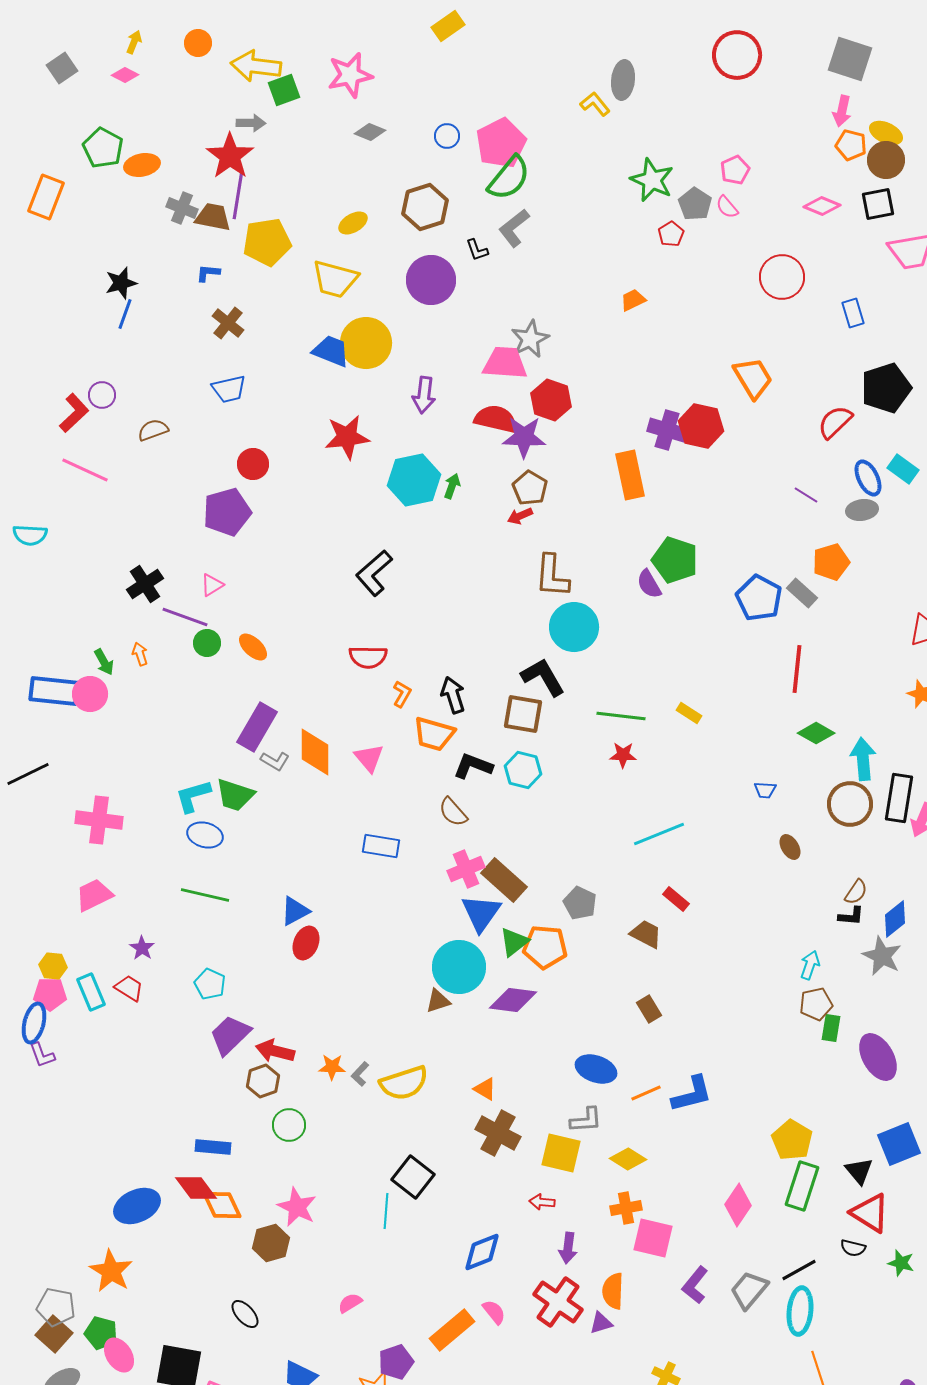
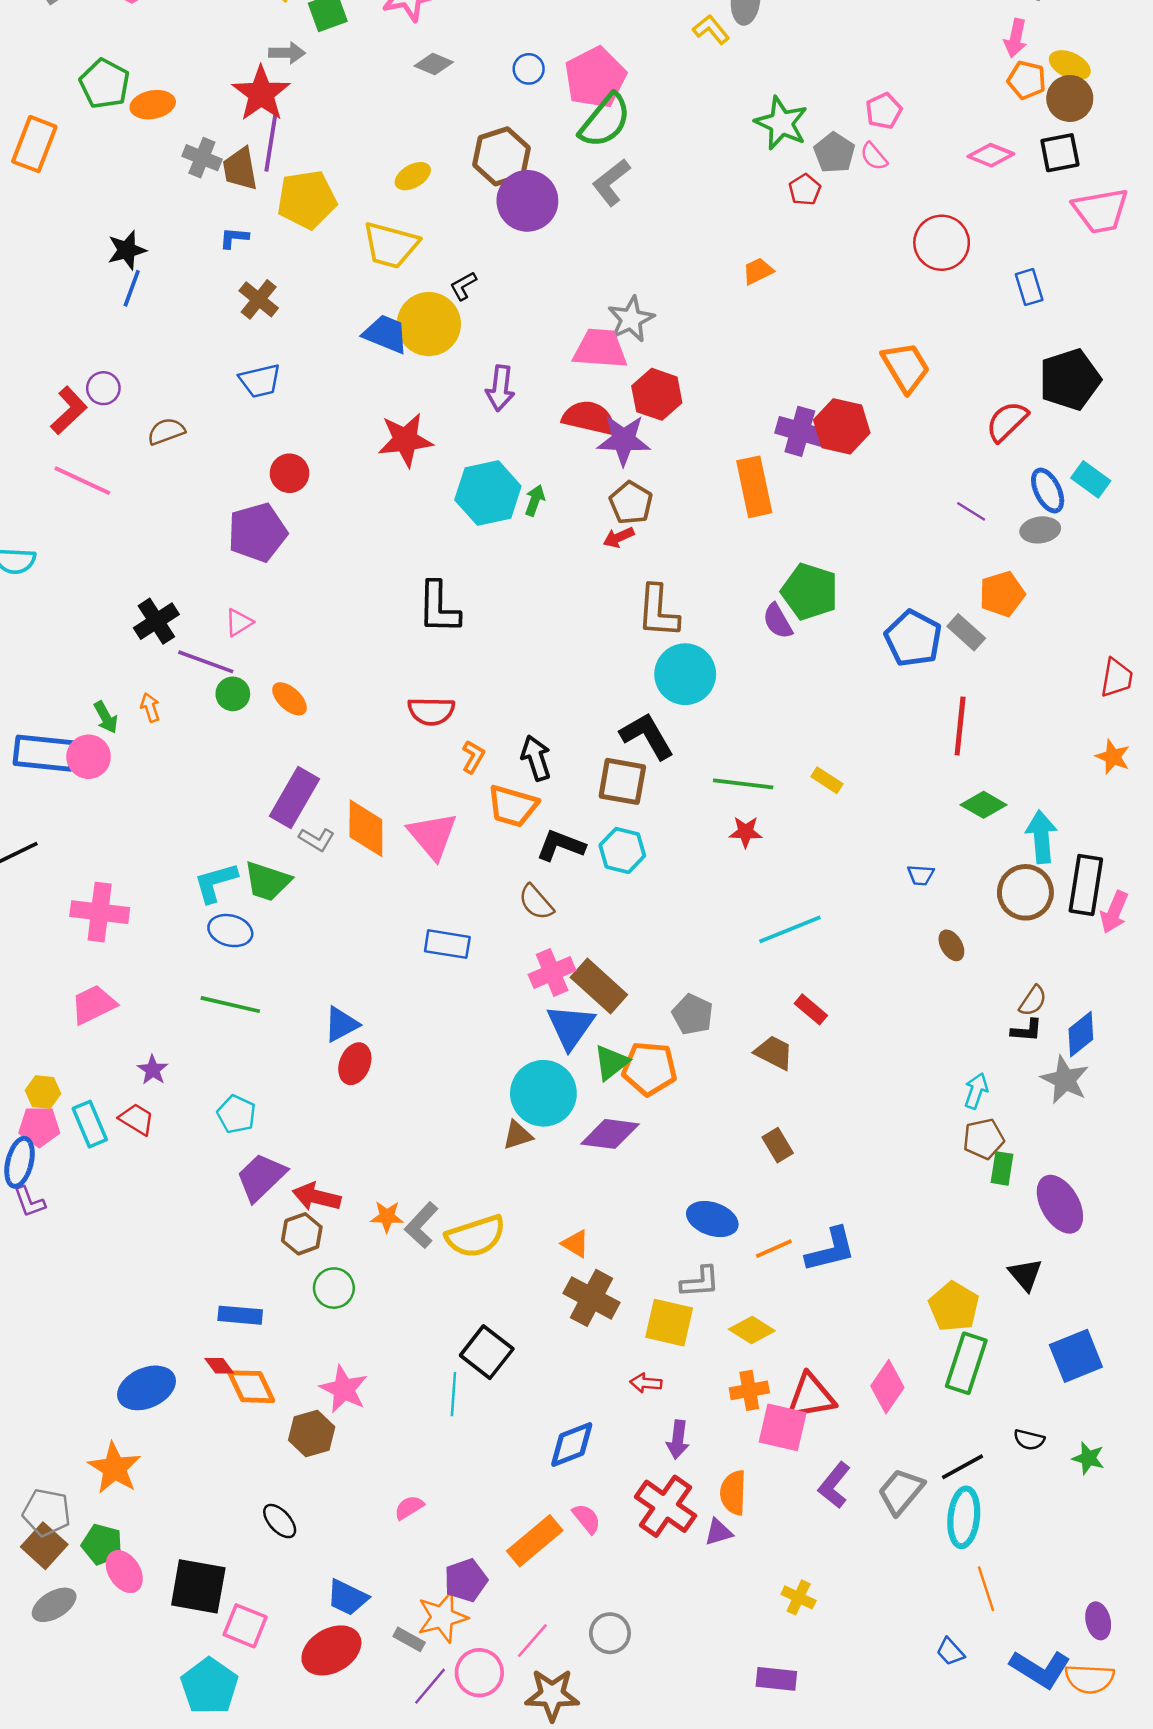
brown trapezoid: (213, 217) -> (240, 169), turned -111
black L-shape: (477, 250) -> (463, 286), moved, turned 80
purple circle: (431, 280) -> (527, 201), moved
black L-shape: (374, 573) -> (439, 608), turned -48
pink triangle: (369, 758) -> (432, 836), size x1.4
gray L-shape: (360, 1074) -> (421, 1225), size x1.5
blue square: (899, 1144) -> (1076, 1356), moved
black triangle: (859, 1171) -> (1025, 1274), moved
red diamond: (196, 1188) -> (219, 1366), size x0.6
red triangle: (870, 1213) -> (811, 1397), moved, turned -42

